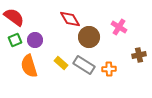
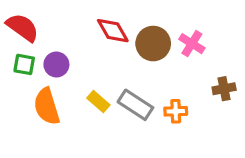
brown circle: (89, 37) -> (153, 44), moved
green square: (15, 40) -> (24, 64), turned 32

